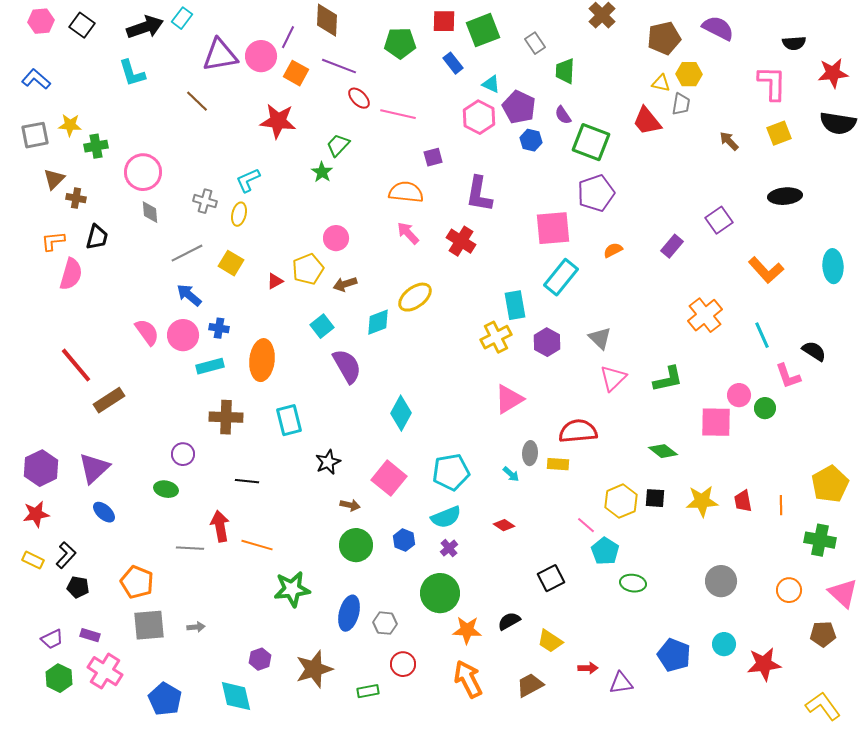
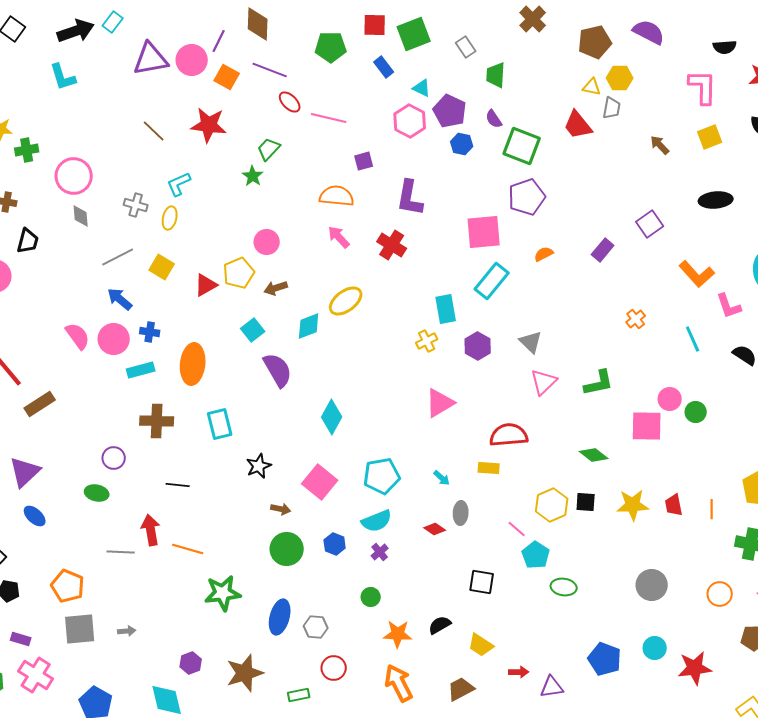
brown line: (197, 101) -> (154, 131), moved
red triangle: (275, 281) -> (206, 285), size x1.4
orange cross: (705, 315) -> (636, 319), size x0.6
yellow cross: (496, 337) -> (427, 341), size x0.7
pink L-shape: (788, 376) -> (729, 306), moved
gray ellipse: (530, 453) -> (461, 513), moved
black square: (551, 578) -> (482, 582), turned 36
green circle: (440, 593) -> (371, 597), size x0.5

